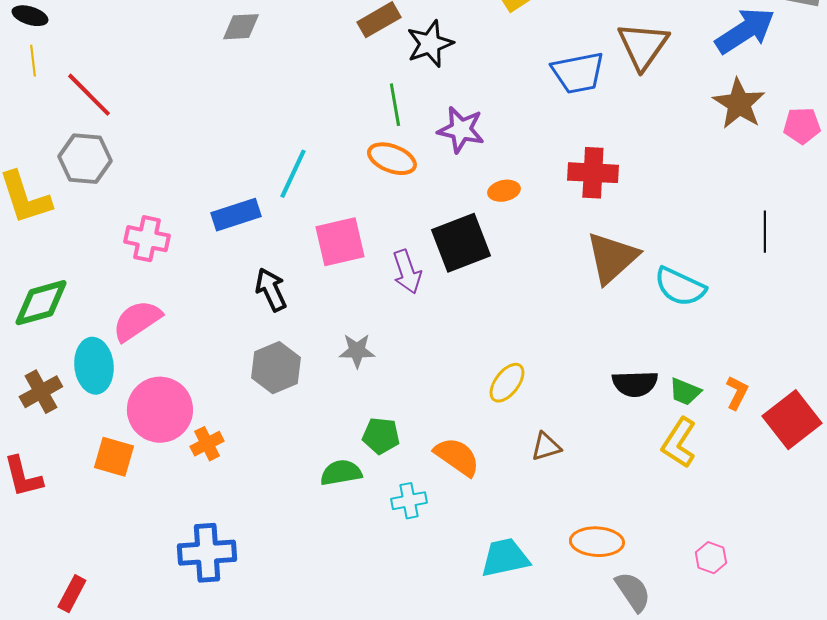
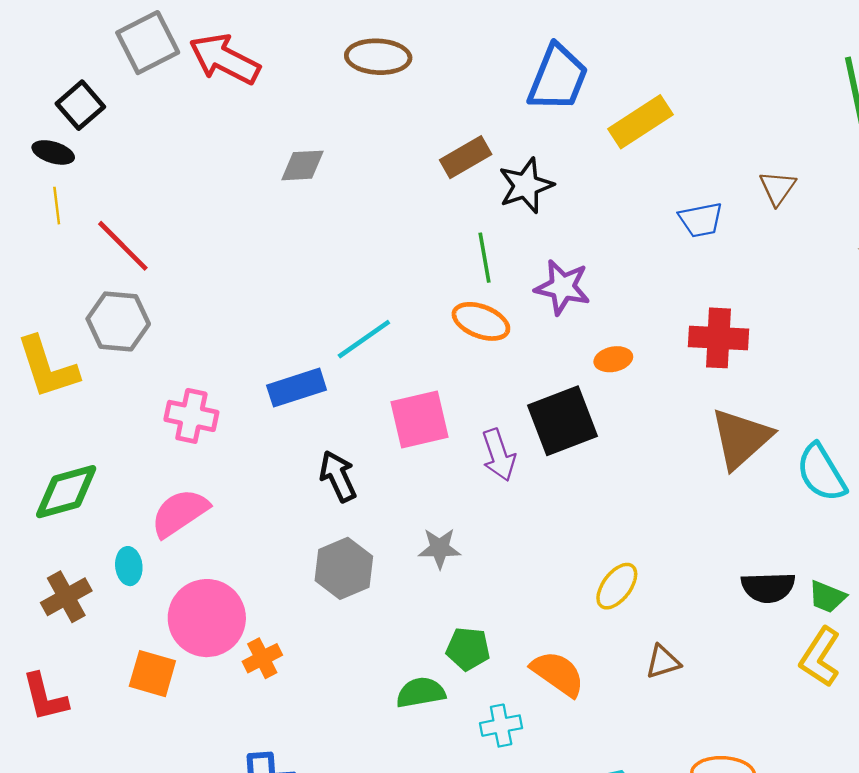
brown triangle: (643, 46) -> (778, 188), size x0.6
blue trapezoid: (578, 73) -> (701, 220), size x0.7
cyan line: (293, 174) -> (364, 339), turned 30
cyan semicircle: (680, 287) -> (821, 473), turned 34
cyan ellipse: (94, 366) -> (129, 566), size x0.6

